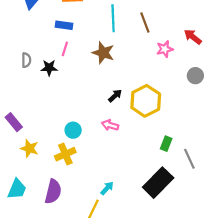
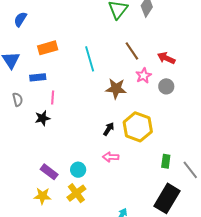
brown line: (145, 22) -> (132, 51), moved
blue rectangle: (64, 25) -> (38, 77), moved
brown star: (103, 53) -> (116, 89), moved
gray semicircle: (26, 60) -> (18, 100), moved
gray circle: (195, 76) -> (166, 86), moved
purple rectangle: (14, 122) -> (49, 172), moved

